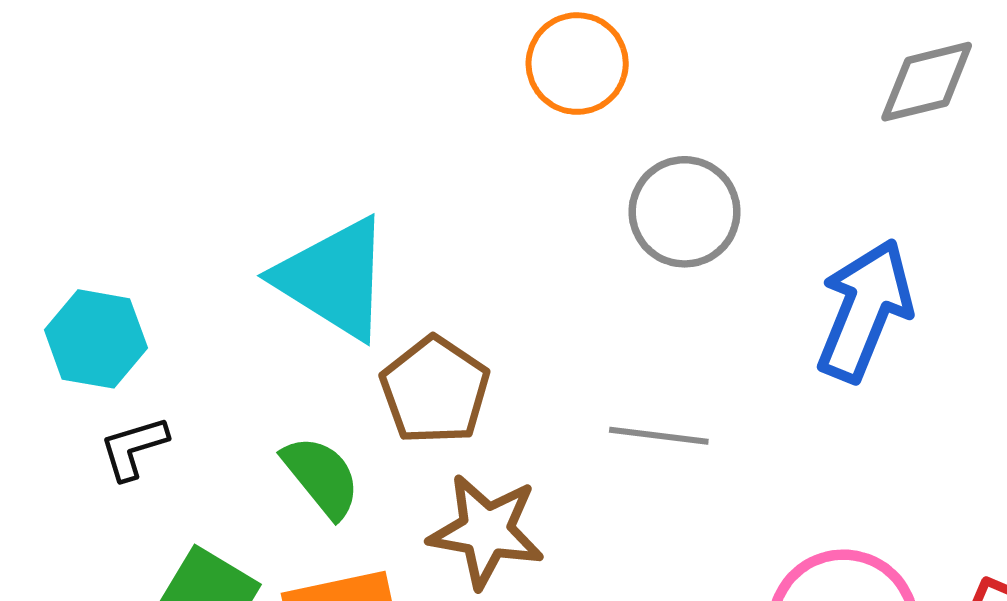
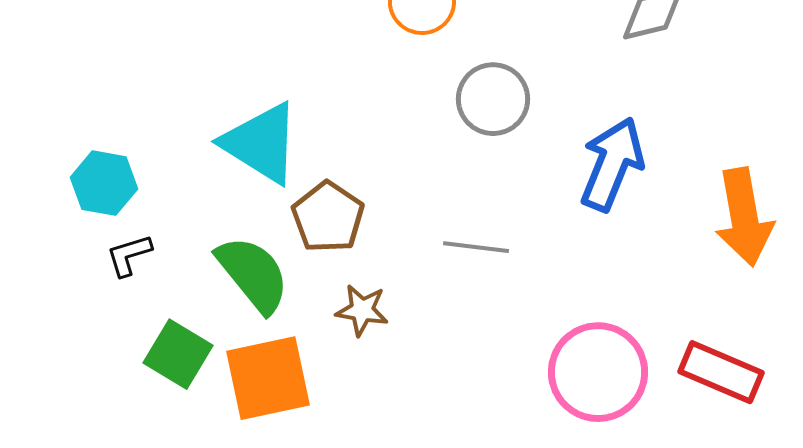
green semicircle: (321, 477) -> (253, 274), size x1.4
brown star: (486, 531) -> (362, 310), size x0.7

